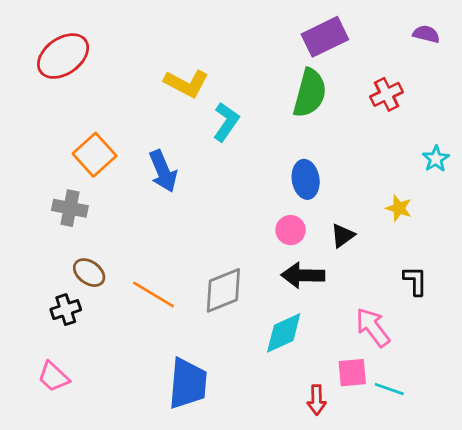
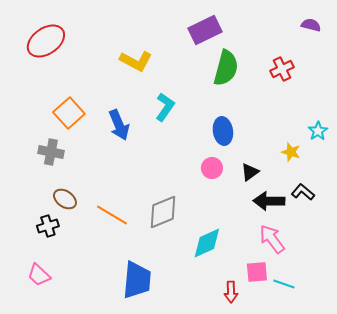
purple rectangle: (325, 37) -> (205, 30), moved
cyan L-shape: (226, 122) -> (165, 107), moved
cyan star: (436, 159) -> (318, 131), moved
black arrow: (303, 275) -> (269, 201), moved
black L-shape: (415, 281) -> (303, 192), moved, turned -50

